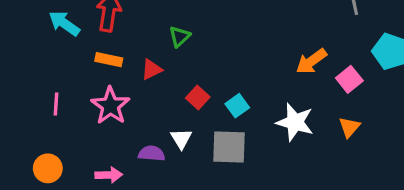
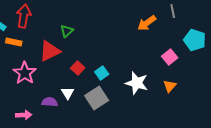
orange rectangle: (109, 60) -> (14, 42), moved
orange arrow: (311, 61) -> (147, 23), moved
red triangle: (152, 69) -> (50, 51), size x1.6
gray square: (229, 147) -> (97, 98), turned -35

